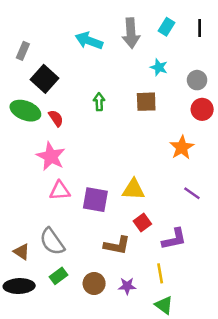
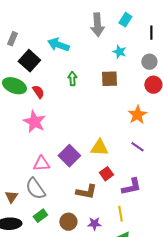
black line: (200, 28) -> (151, 33), moved
cyan arrow: (89, 41) -> (58, 45), moved
pink triangle: (60, 191) -> (41, 164), moved
purple line: (192, 193) -> (137, 147), moved
purple square: (95, 200) -> (69, 156), turned 35
brown triangle: (22, 252) -> (11, 197), turned 32

